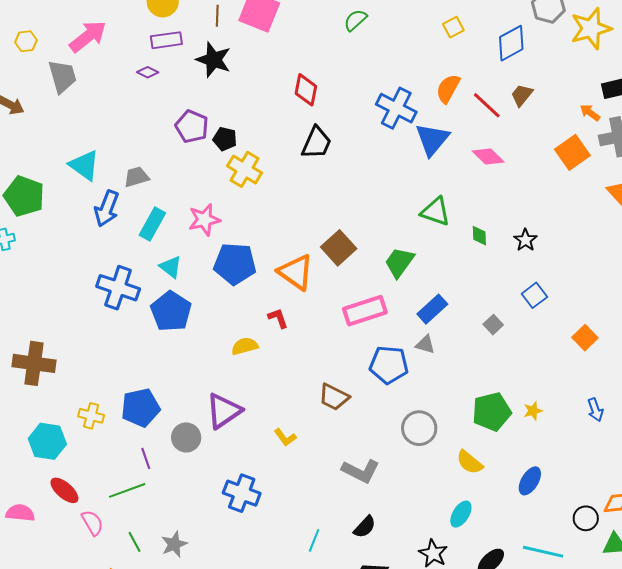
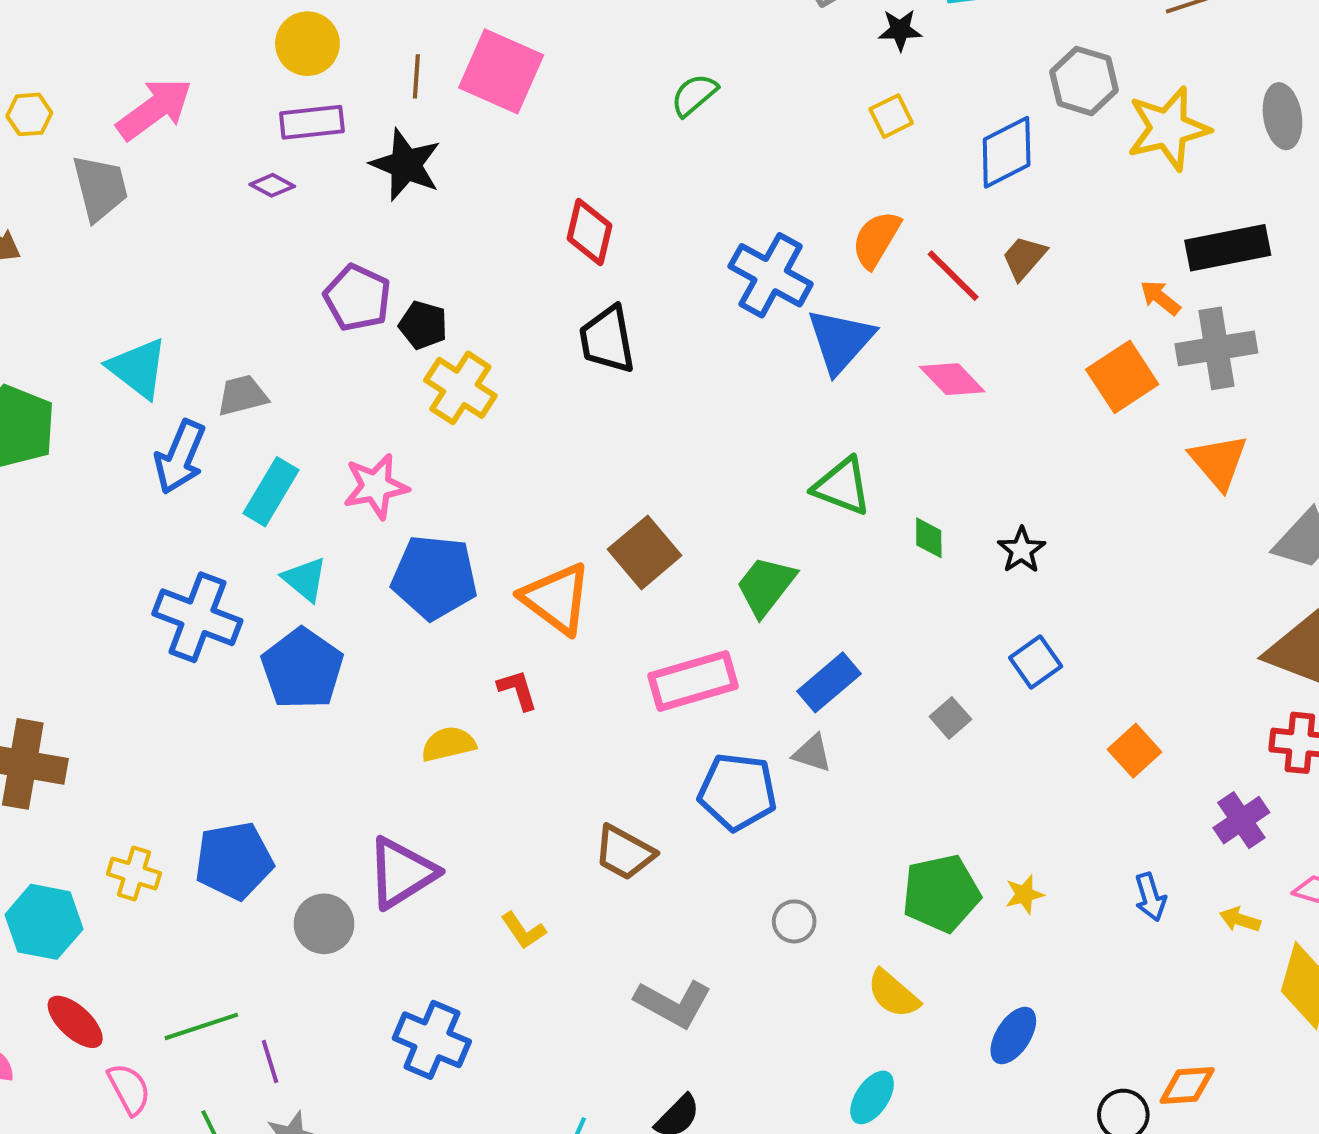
black trapezoid: (316, 143) -> (607, 340), turned 144
gray circle: (419, 428) -> (794, 921), size x0.6
purple line: (146, 458) -> (270, 1061), moved

